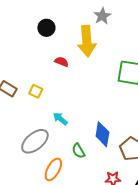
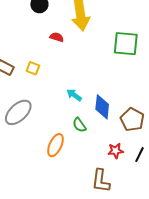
cyan arrow: (60, 119) -> (74, 95), moved
gray ellipse: (35, 141) -> (18, 112), moved

